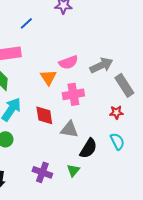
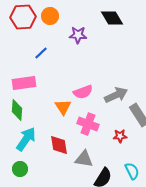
pink cross: (73, 94) -> (88, 124), turned 30
red star: (116, 112) -> (120, 136), moved

